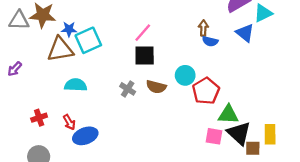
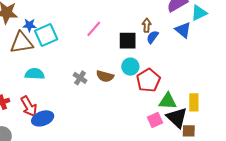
blue semicircle: (210, 41) -> (152, 37), turned 112
black square: (145, 56) -> (128, 41), moved
red arrow: (69, 122) -> (29, 106), size x1.5
yellow rectangle: (270, 134) -> (194, 102), moved
pink square: (214, 136) -> (155, 120), turned -35

